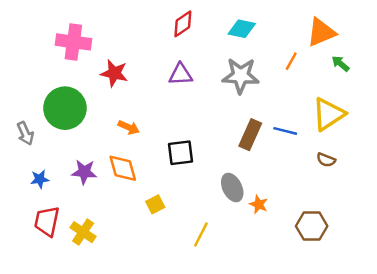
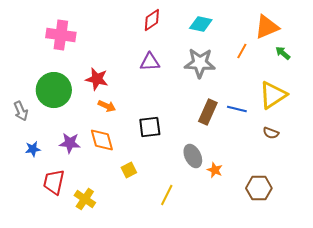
red star: (114, 73) -> (97, 79), moved
red trapezoid: (47, 221) -> (54, 182), moved
yellow cross: (83, 232) -> (85, 199), moved

